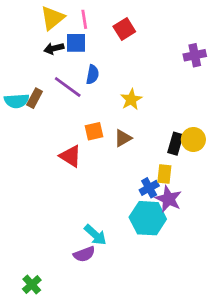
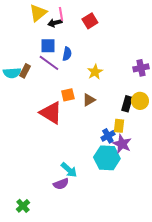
blue square: (76, 43) -> (48, 46), moved
black arrow: (54, 48) -> (55, 23), moved
purple cross: (195, 55) -> (141, 68), moved
red triangle: (70, 156) -> (51, 113), size x1.4

